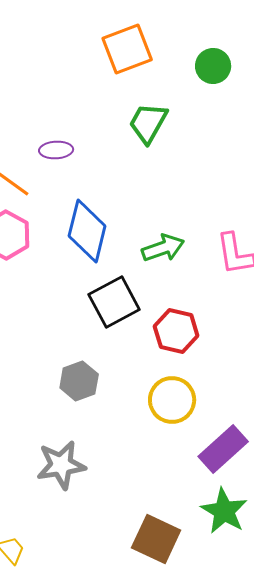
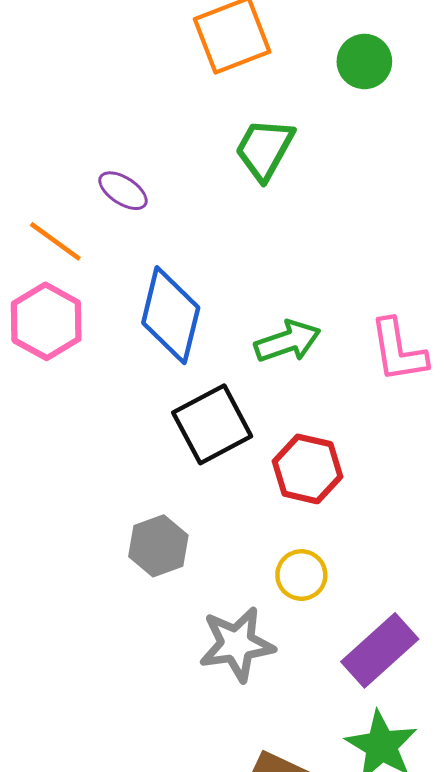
purple ellipse: (56, 150) -> (123, 191), turned 36
yellow circle: (172, 400) -> (301, 575), size x0.7
gray star: (61, 465) -> (237, 644), moved

